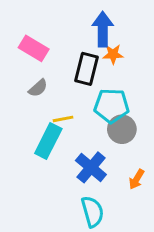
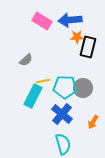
blue arrow: (103, 29) -> (70, 20), turned -95
pink rectangle: (34, 48) -> (42, 21), moved
black rectangle: (87, 69) -> (88, 47), moved
cyan pentagon: (112, 106) -> (65, 87), moved

